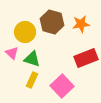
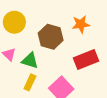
brown hexagon: (52, 22) -> (51, 37), moved
yellow circle: (25, 32) -> (14, 22), moved

